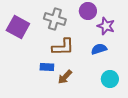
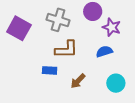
brown arrow: (65, 77) -> (78, 81), moved

